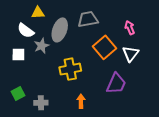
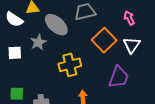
gray ellipse: (60, 30) -> (56, 25), turned -65
white semicircle: (26, 31) -> (14, 19), moved
green square: (18, 94) -> (17, 94), turned 32

